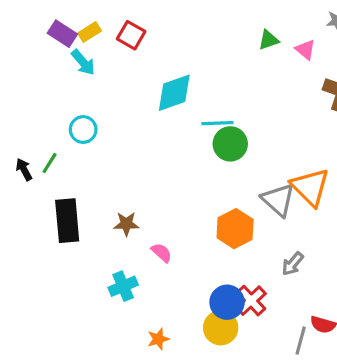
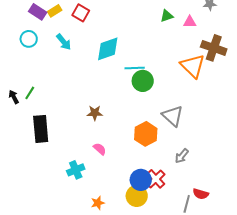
pink triangle: (305, 50) -> (190, 22), turned -40
cyan arrow: (83, 62) -> (64, 42), moved
cyan circle: (83, 130) -> (29, 39), moved
orange triangle: (310, 187) -> (193, 66), moved
brown star: (126, 224) -> (95, 113), moved

